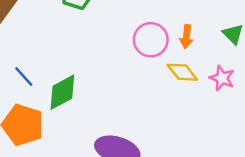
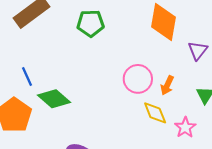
green diamond: (62, 92) -> (54, 99), turned 52

